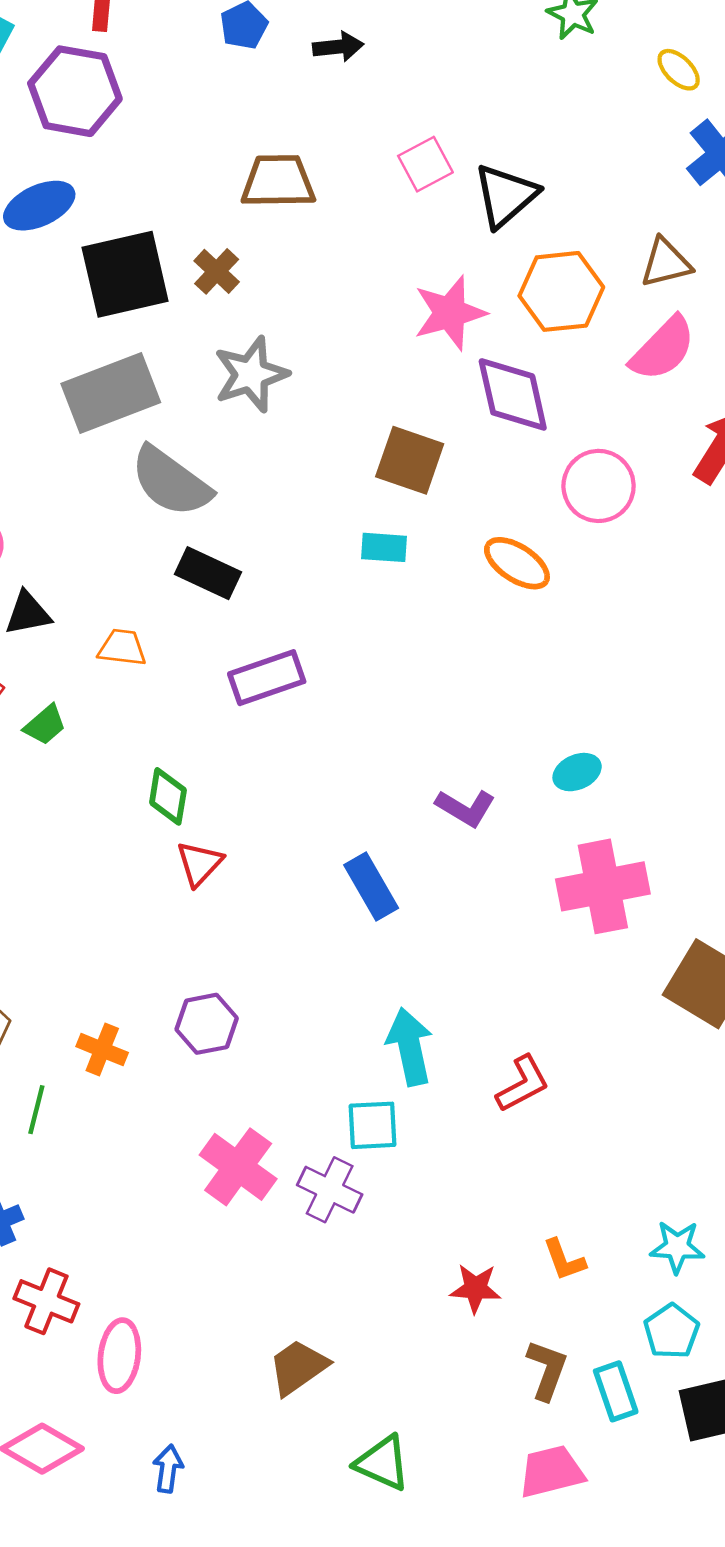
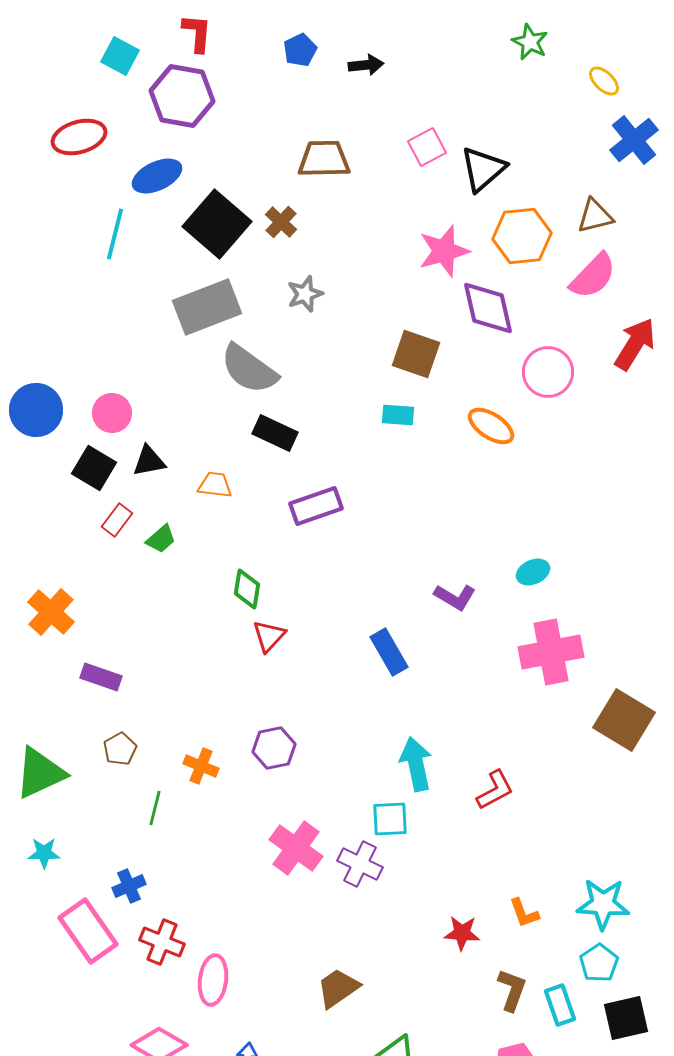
black square: (125, 274) -> (217, 224), turned -36
gray star: (251, 374) -> (305, 294), size x0.7
cyan star: (677, 1247) -> (603, 904), size x1.4

